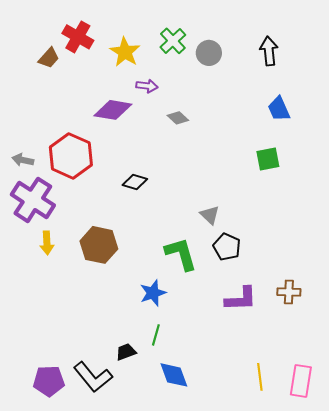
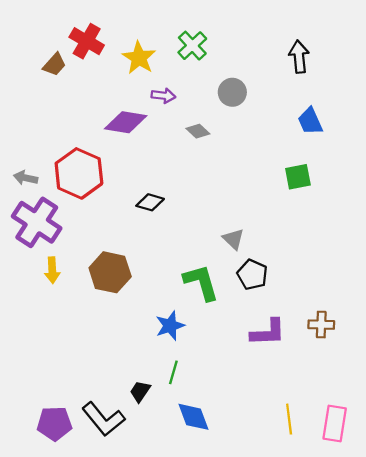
gray circle: (209, 53) -> (232, 92), moved
black trapezoid: (126, 352) -> (140, 391), turned -35

